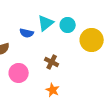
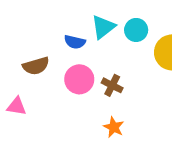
pink circle: (19, 73) -> (79, 79), moved

